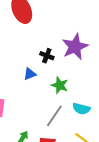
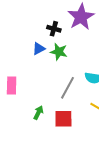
green star: (60, 85) -> (59, 52), moved

